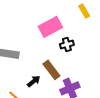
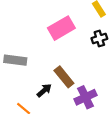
black cross: (67, 44) -> (99, 39), moved

